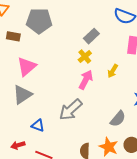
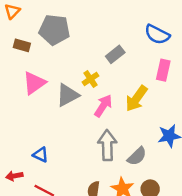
yellow cross: (85, 57) -> (90, 79), moved
yellow arrow: (113, 71) -> (136, 99), size x1.6
gray triangle: (22, 95) -> (68, 95), moved
gray arrow: (71, 110) -> (107, 145), moved, turned 125

